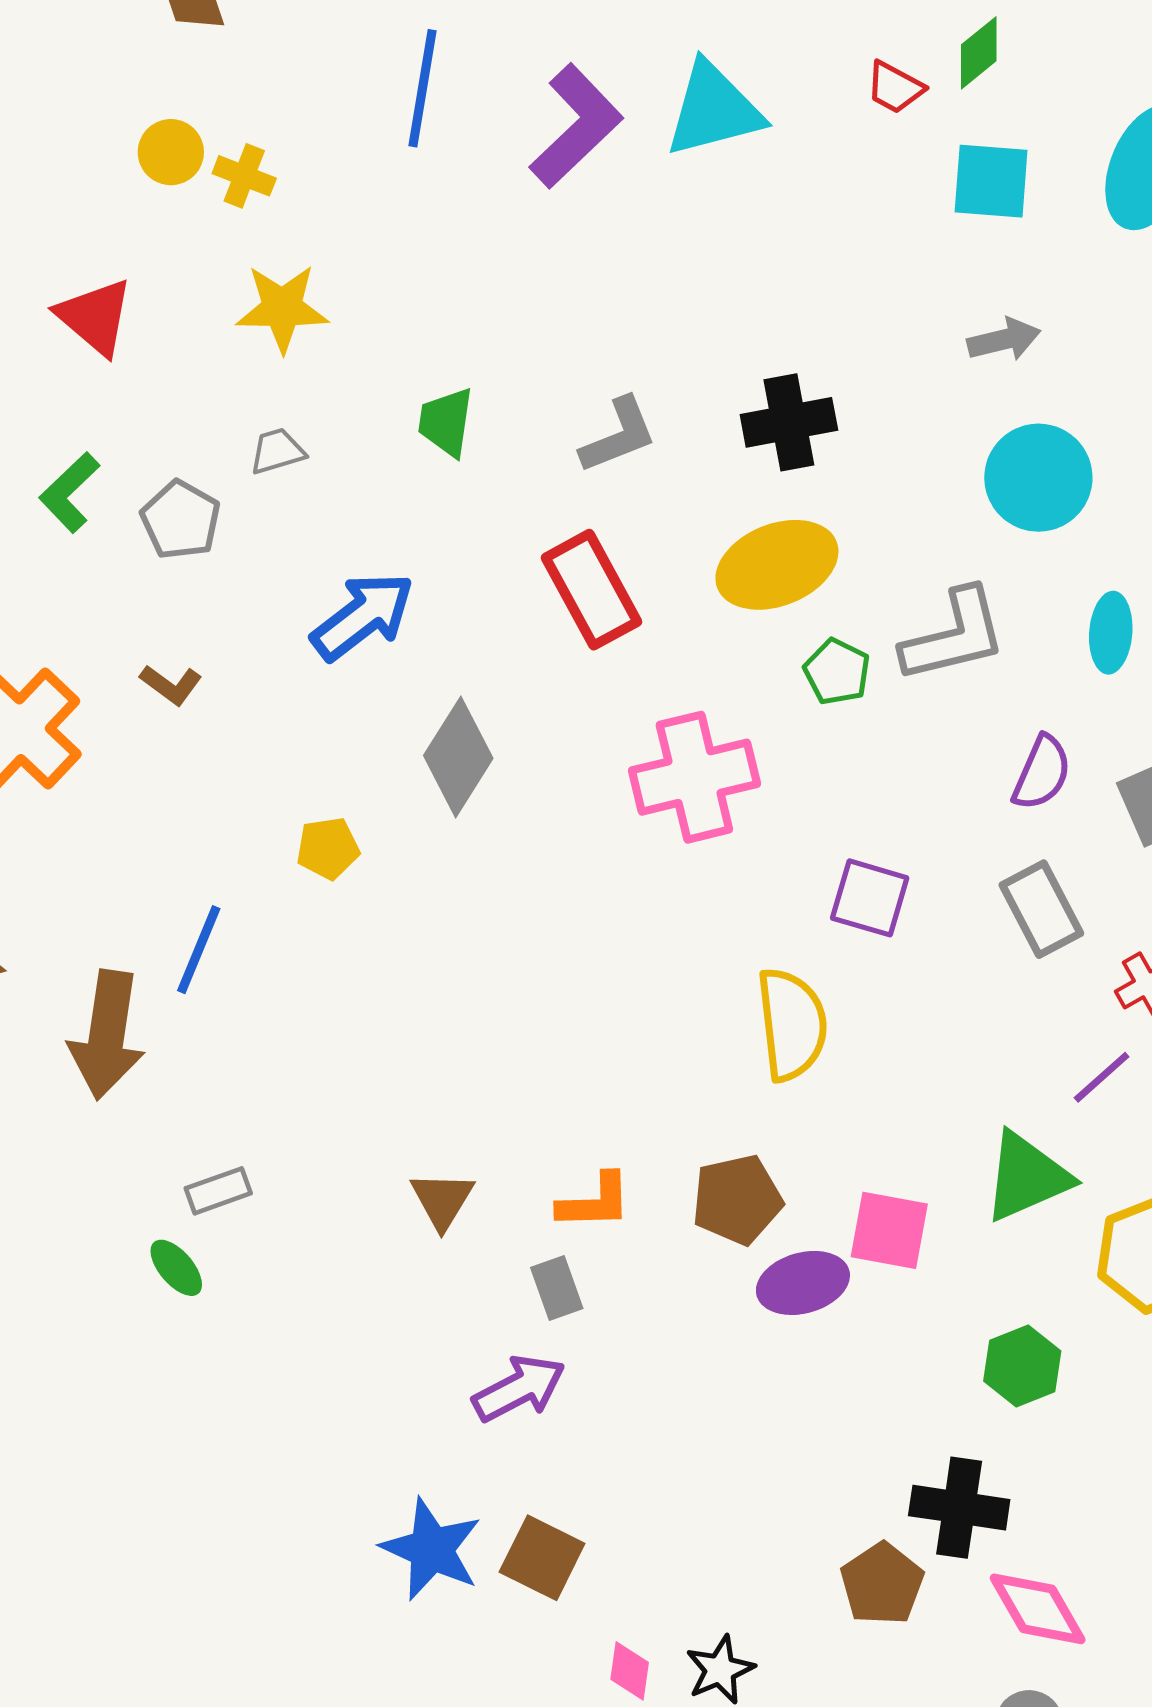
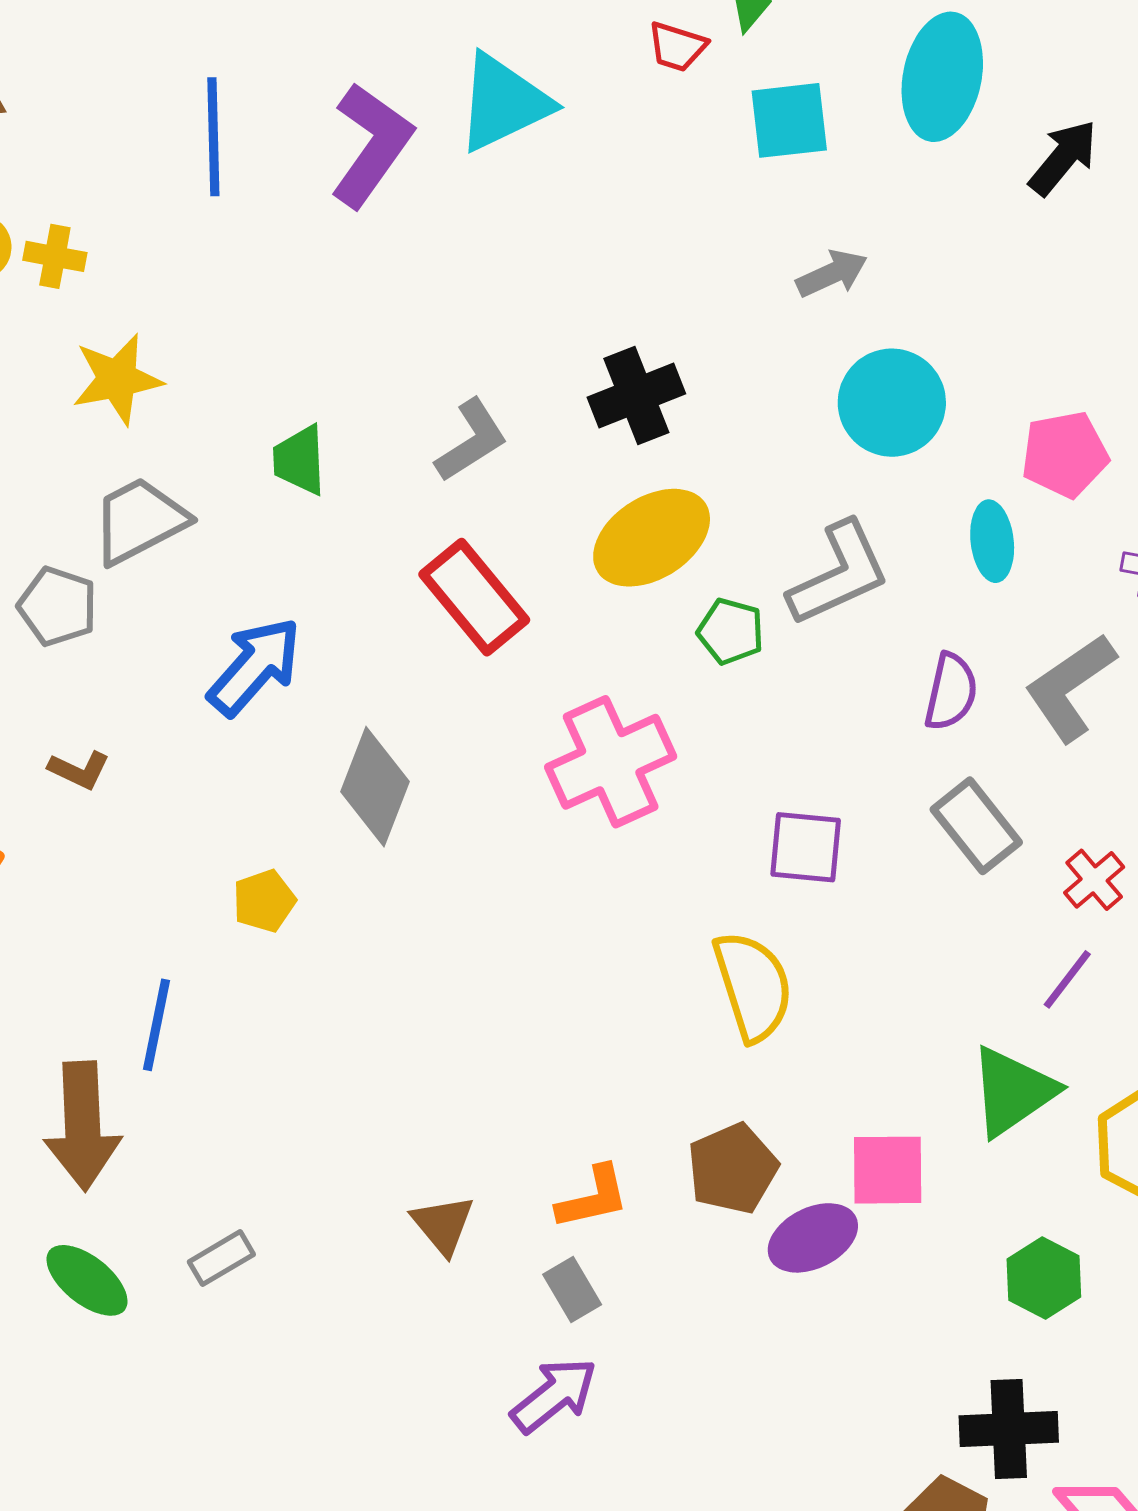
gray trapezoid: (277, 451) -> (139, 521), size x1.8
green ellipse: (176, 1268) -> (87, 1280), moved, size x1.4

